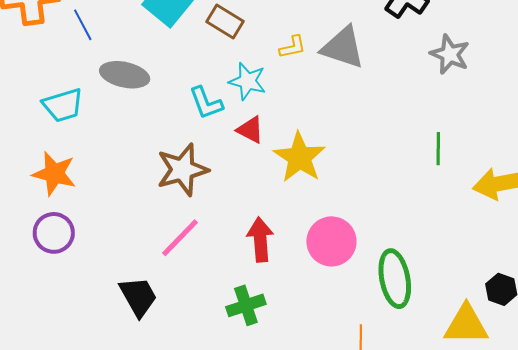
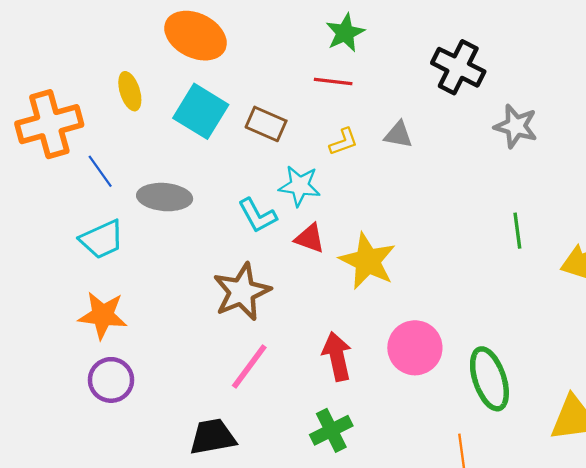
blue line: (83, 25) -> (100, 171), moved
gray triangle: (343, 48) -> (398, 135), size x0.6
black trapezoid: (138, 297) -> (213, 437), turned -63

